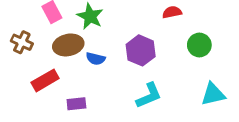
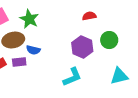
purple hexagon: (141, 50) -> (82, 47), moved
purple rectangle: (76, 104) -> (19, 62), moved

